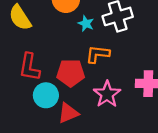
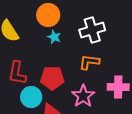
cyan star: (86, 24) -> (54, 37), moved
orange L-shape: (98, 54) -> (89, 62), moved

